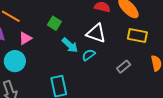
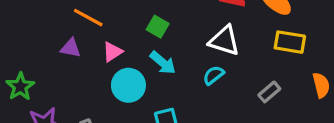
cyan arrow: (70, 45) -> (163, 63), moved
cyan circle: (15, 61) -> (128, 85), moved

